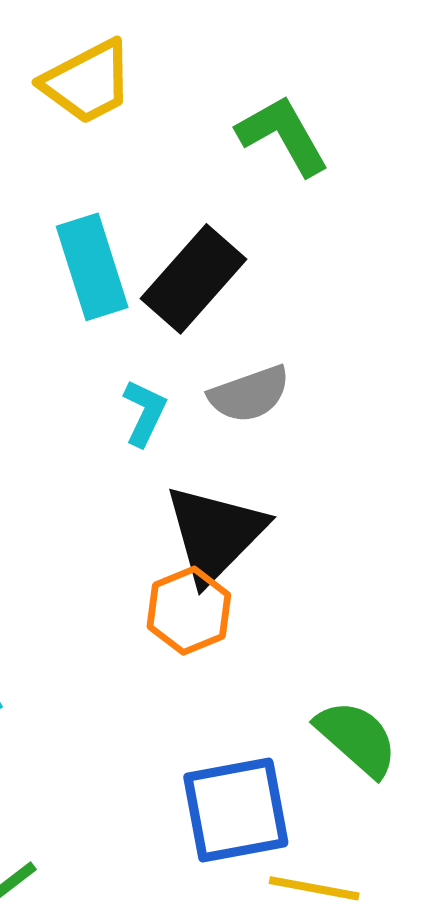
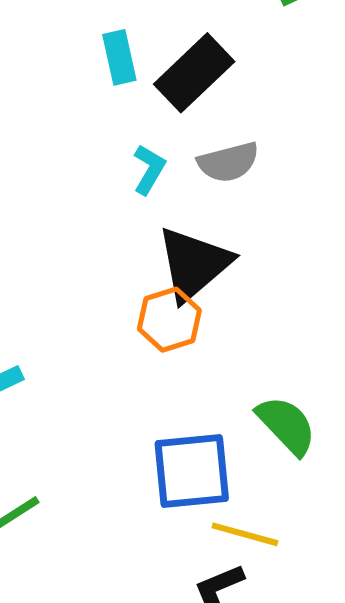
cyan rectangle: (92, 267) -> (119, 57), size x0.7

